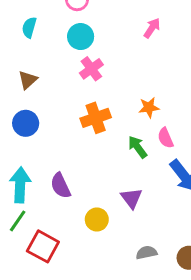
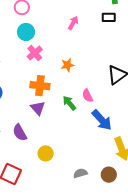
orange star: (149, 107) -> (68, 65), moved
orange cross: (96, 118) -> (40, 86), turned 30
purple triangle: (131, 198) -> (38, 108), moved

